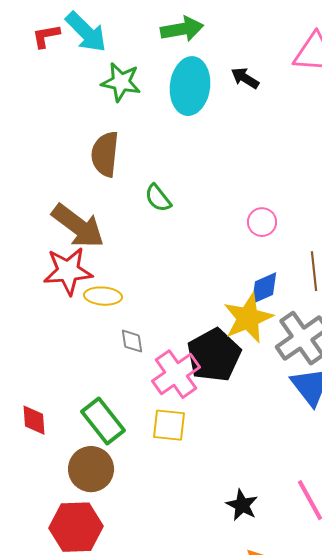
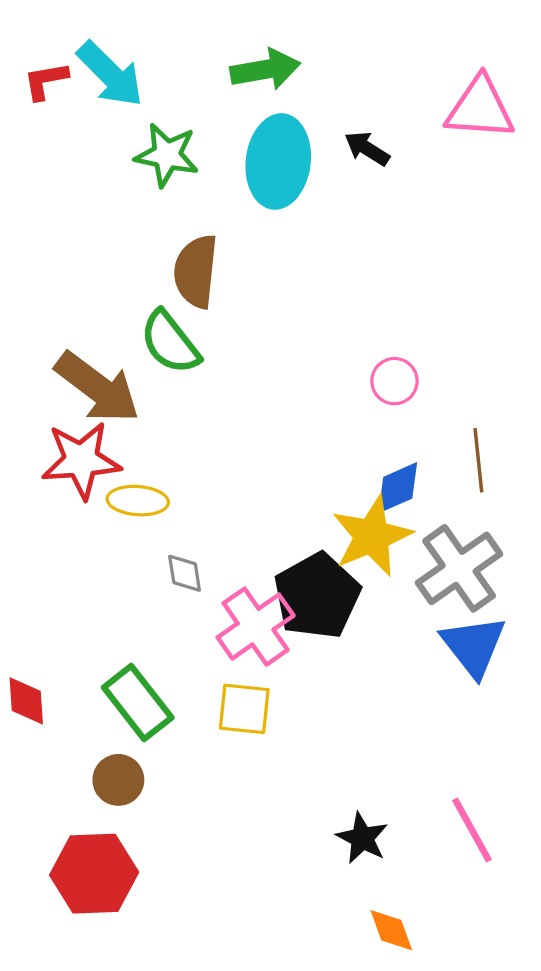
brown semicircle: (105, 154) -> (196, 271), moved
green semicircle: (158, 198) -> (170, 342), moved, size x1.4
brown circle: (91, 469) -> (118, 780), size x0.7

